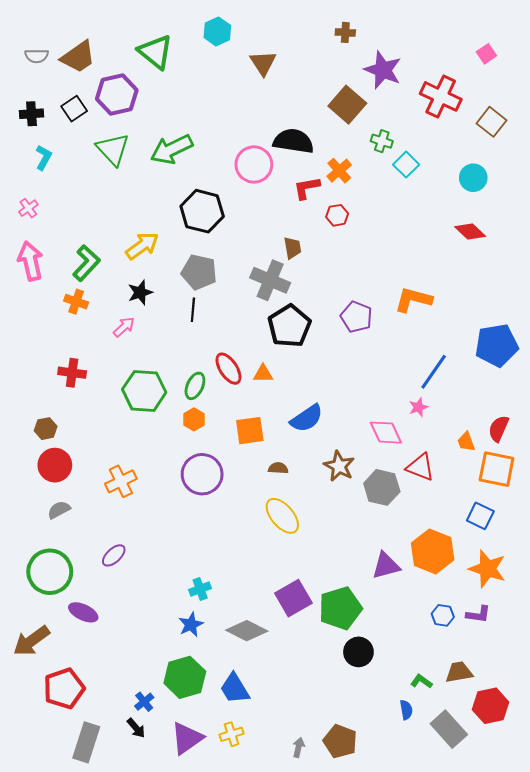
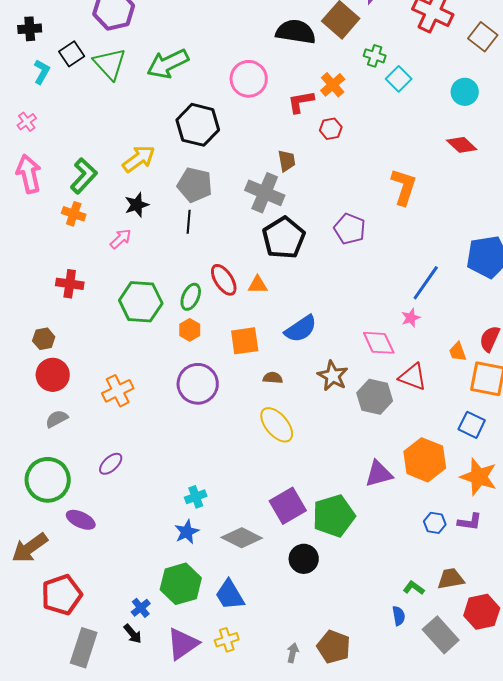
black square: (74, 109) -> (72, 54), moved
black semicircle: (293, 141) -> (296, 32), moved
orange L-shape: (413, 300) -> (404, 187), moved, turned 93
black circle: (358, 652) -> (304, 559), moved

